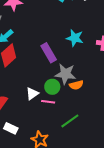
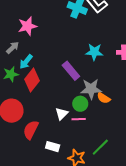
orange semicircle: (76, 85) -> (104, 98), turned 56
green line: (70, 121) -> (100, 147), moved
white rectangle: (11, 128) -> (53, 147), moved

